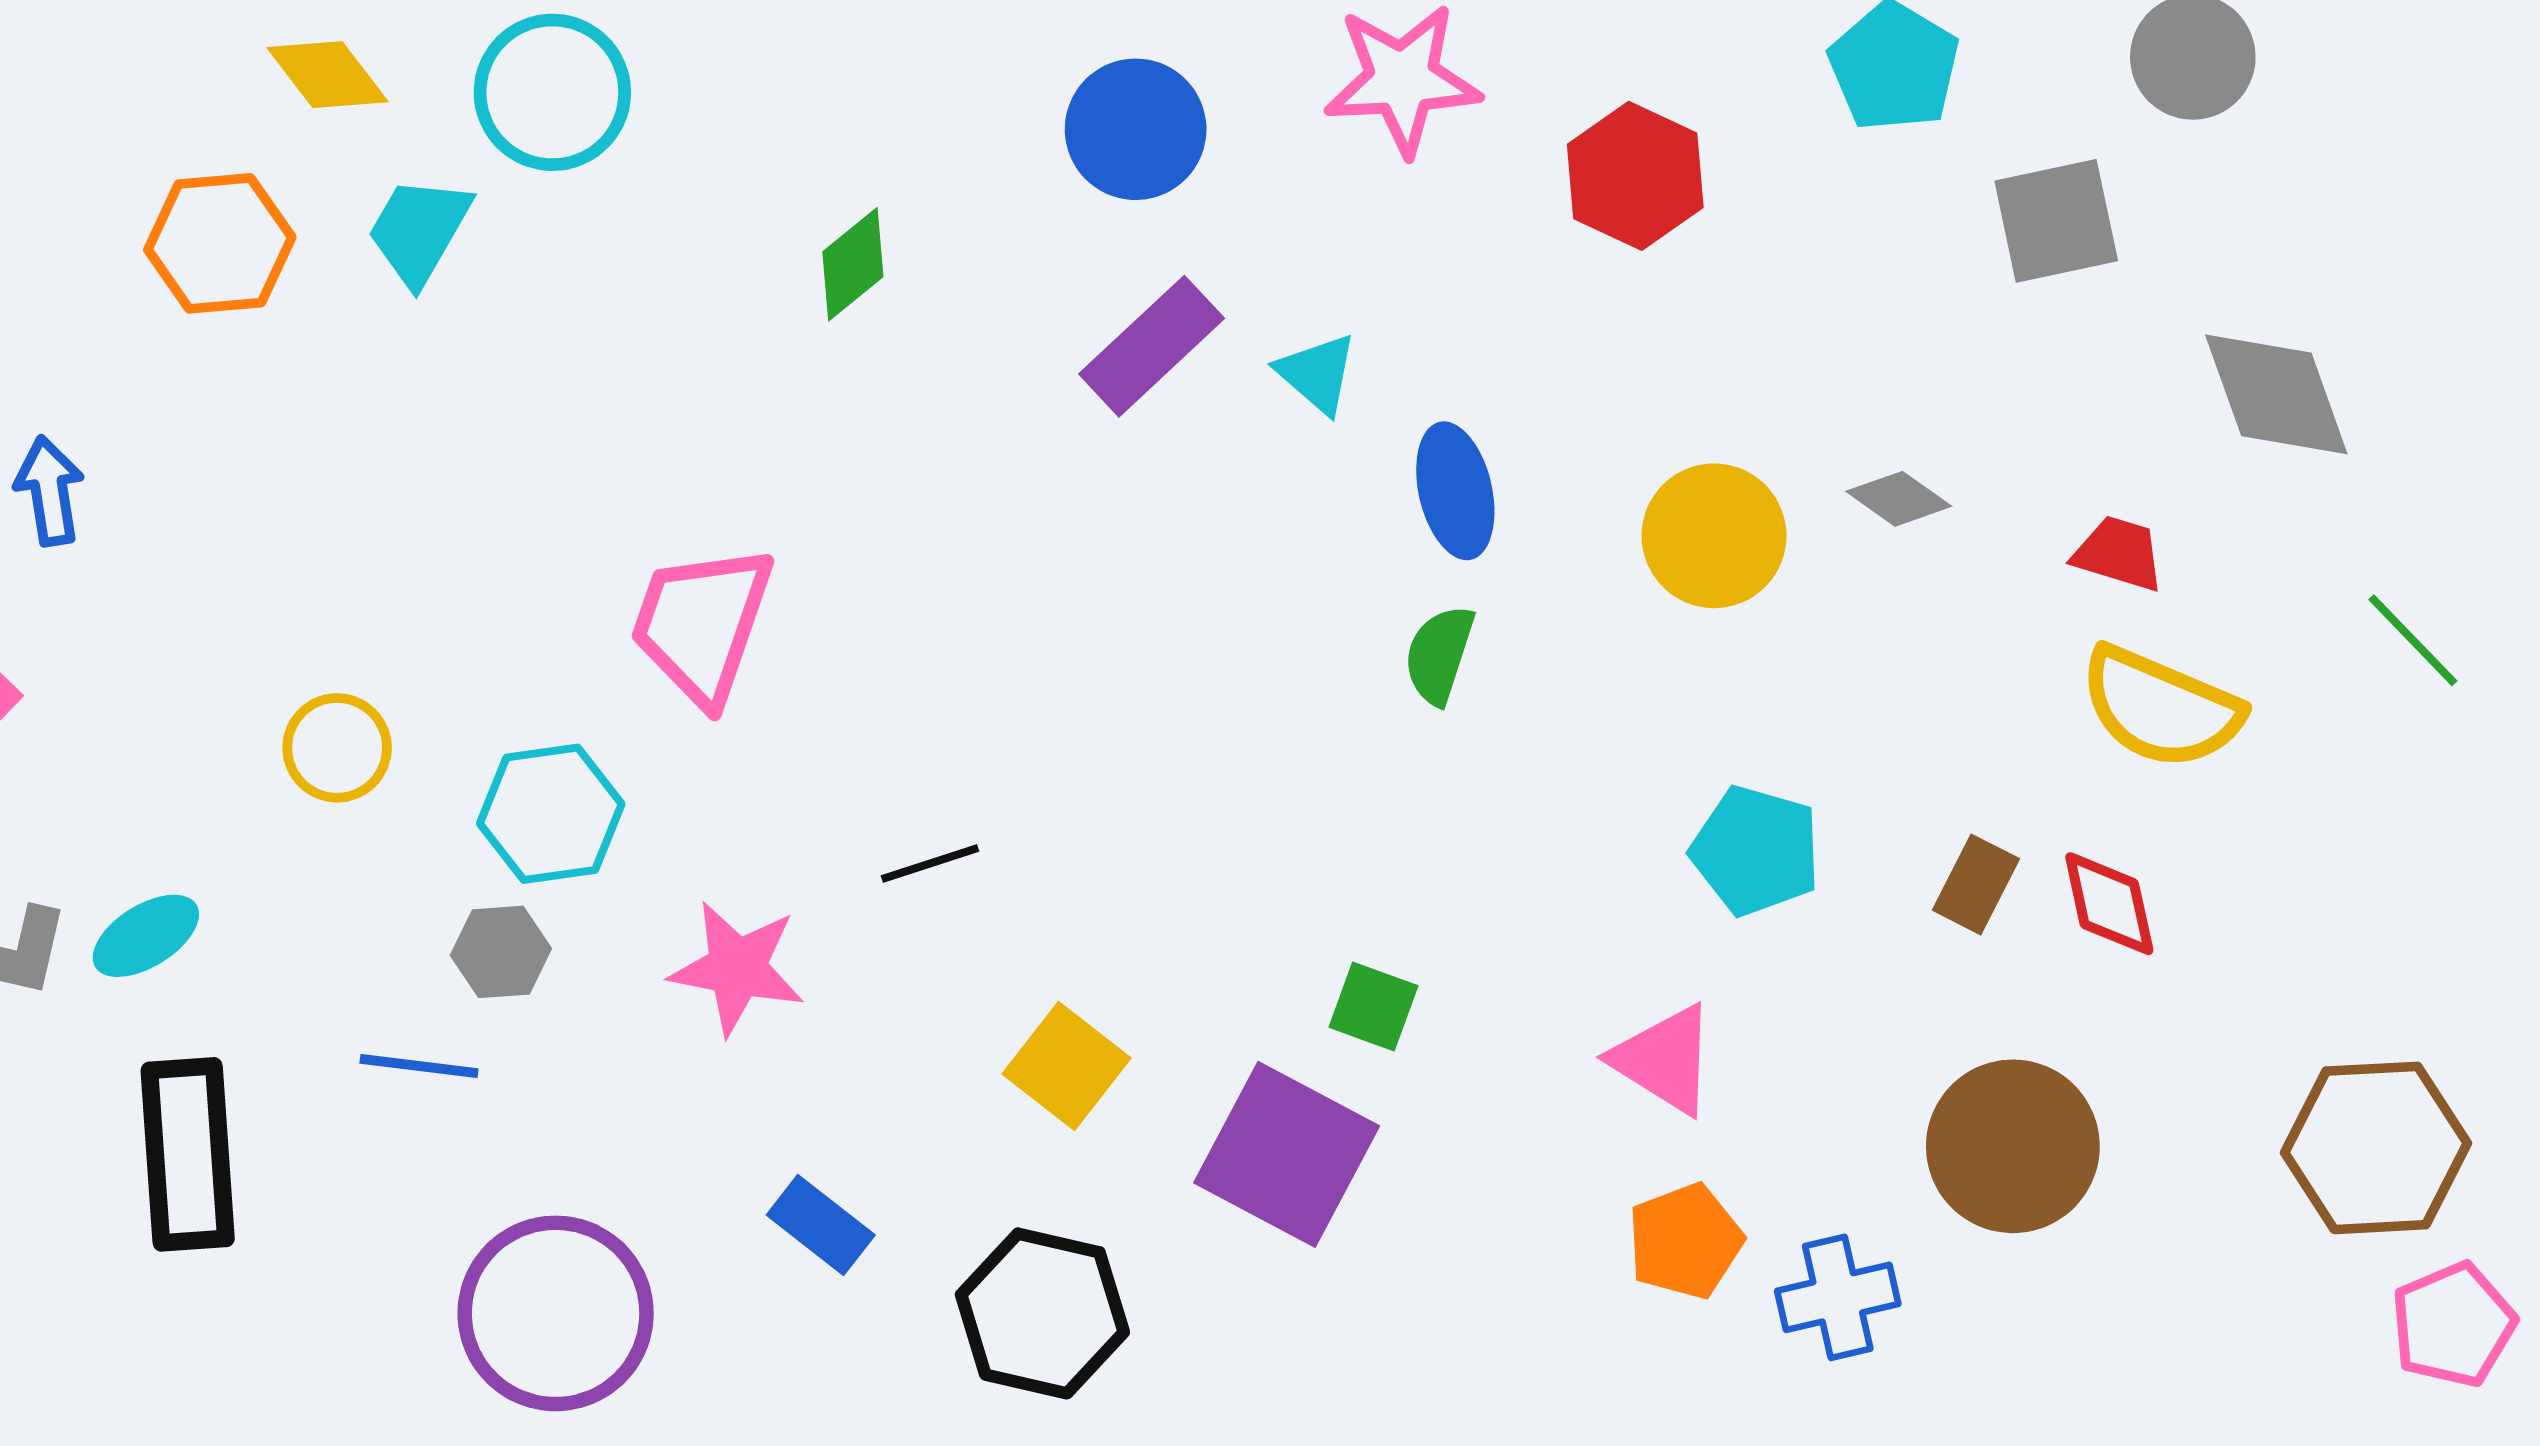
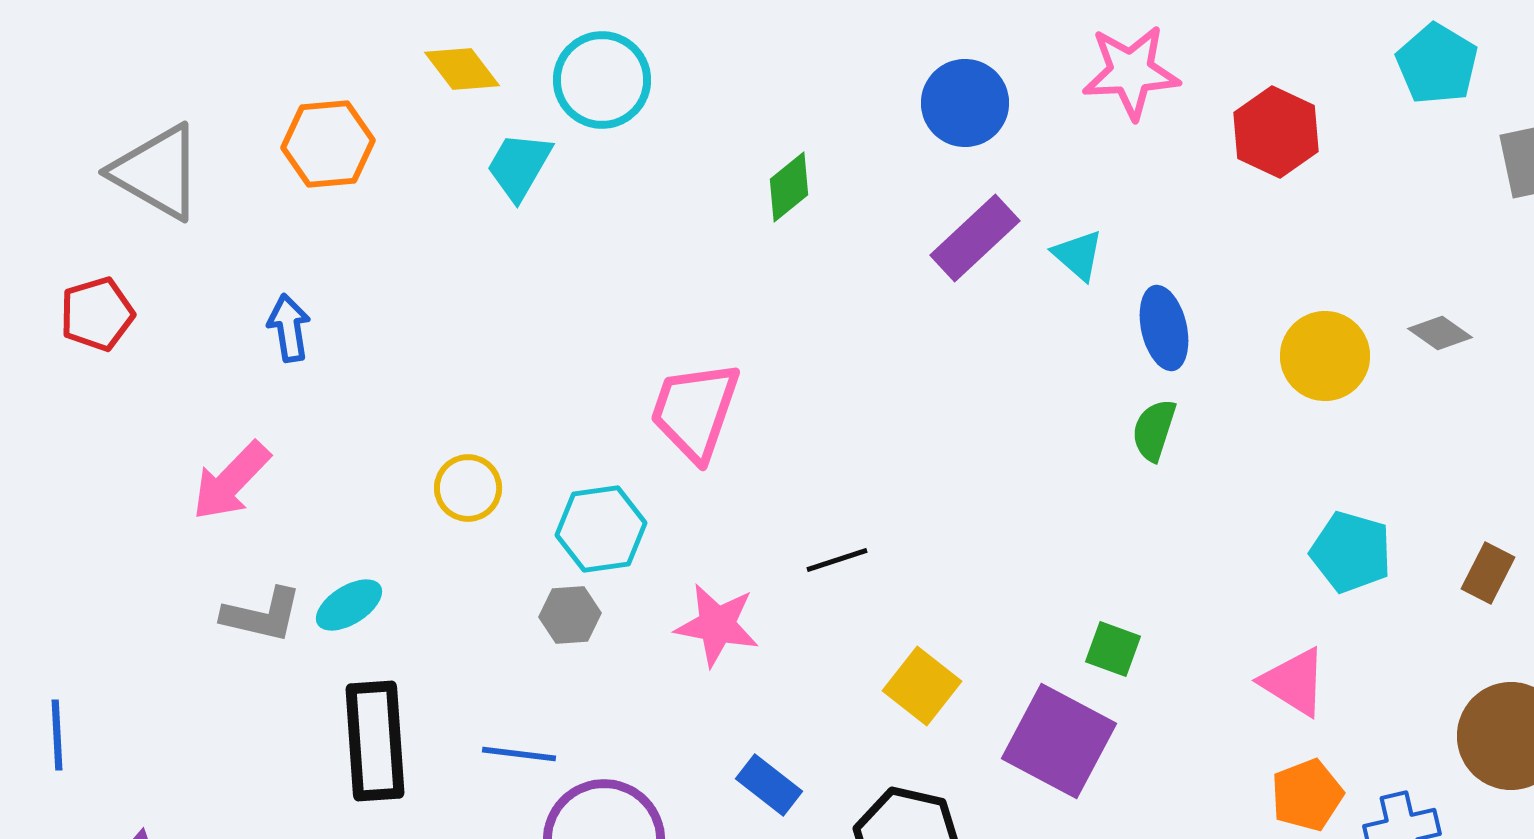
orange hexagon: (220, 243) -> (328, 144), moved
blue line: (419, 1066) -> (519, 754), moved

